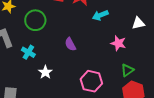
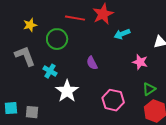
white star: (45, 72) -> (67, 91), size x1.6

